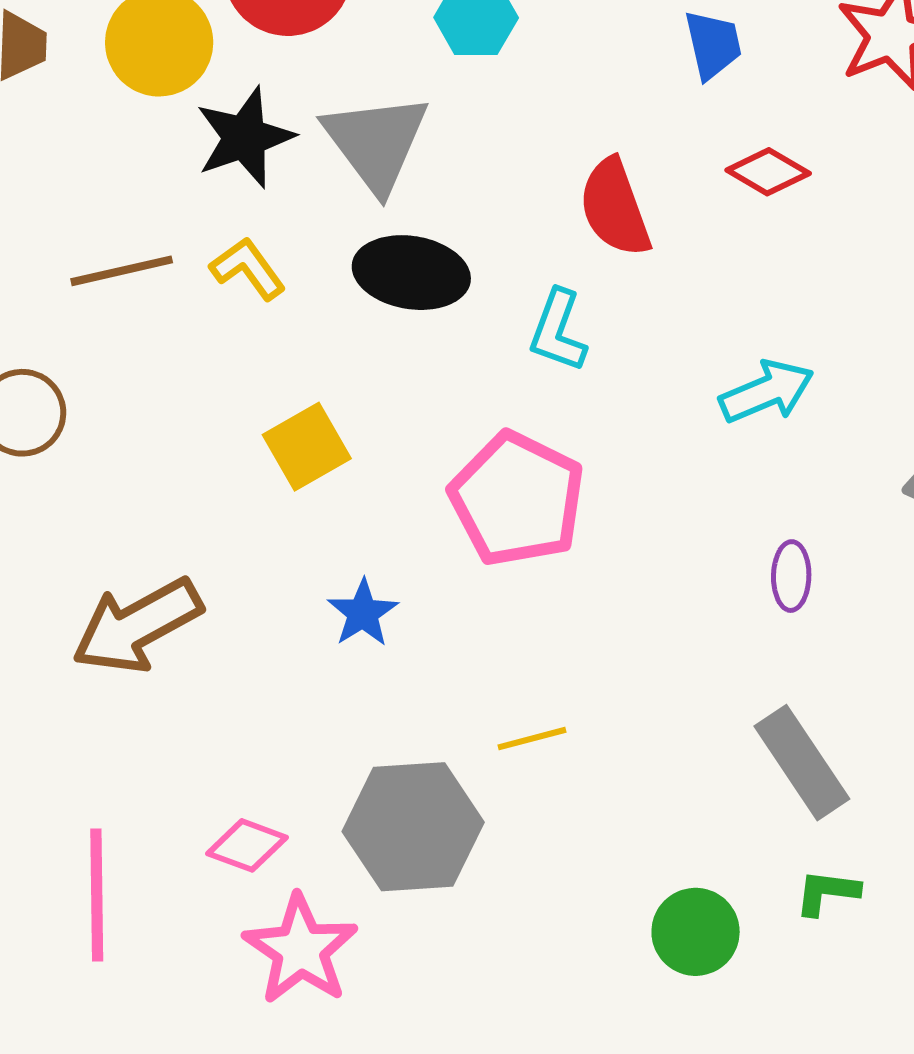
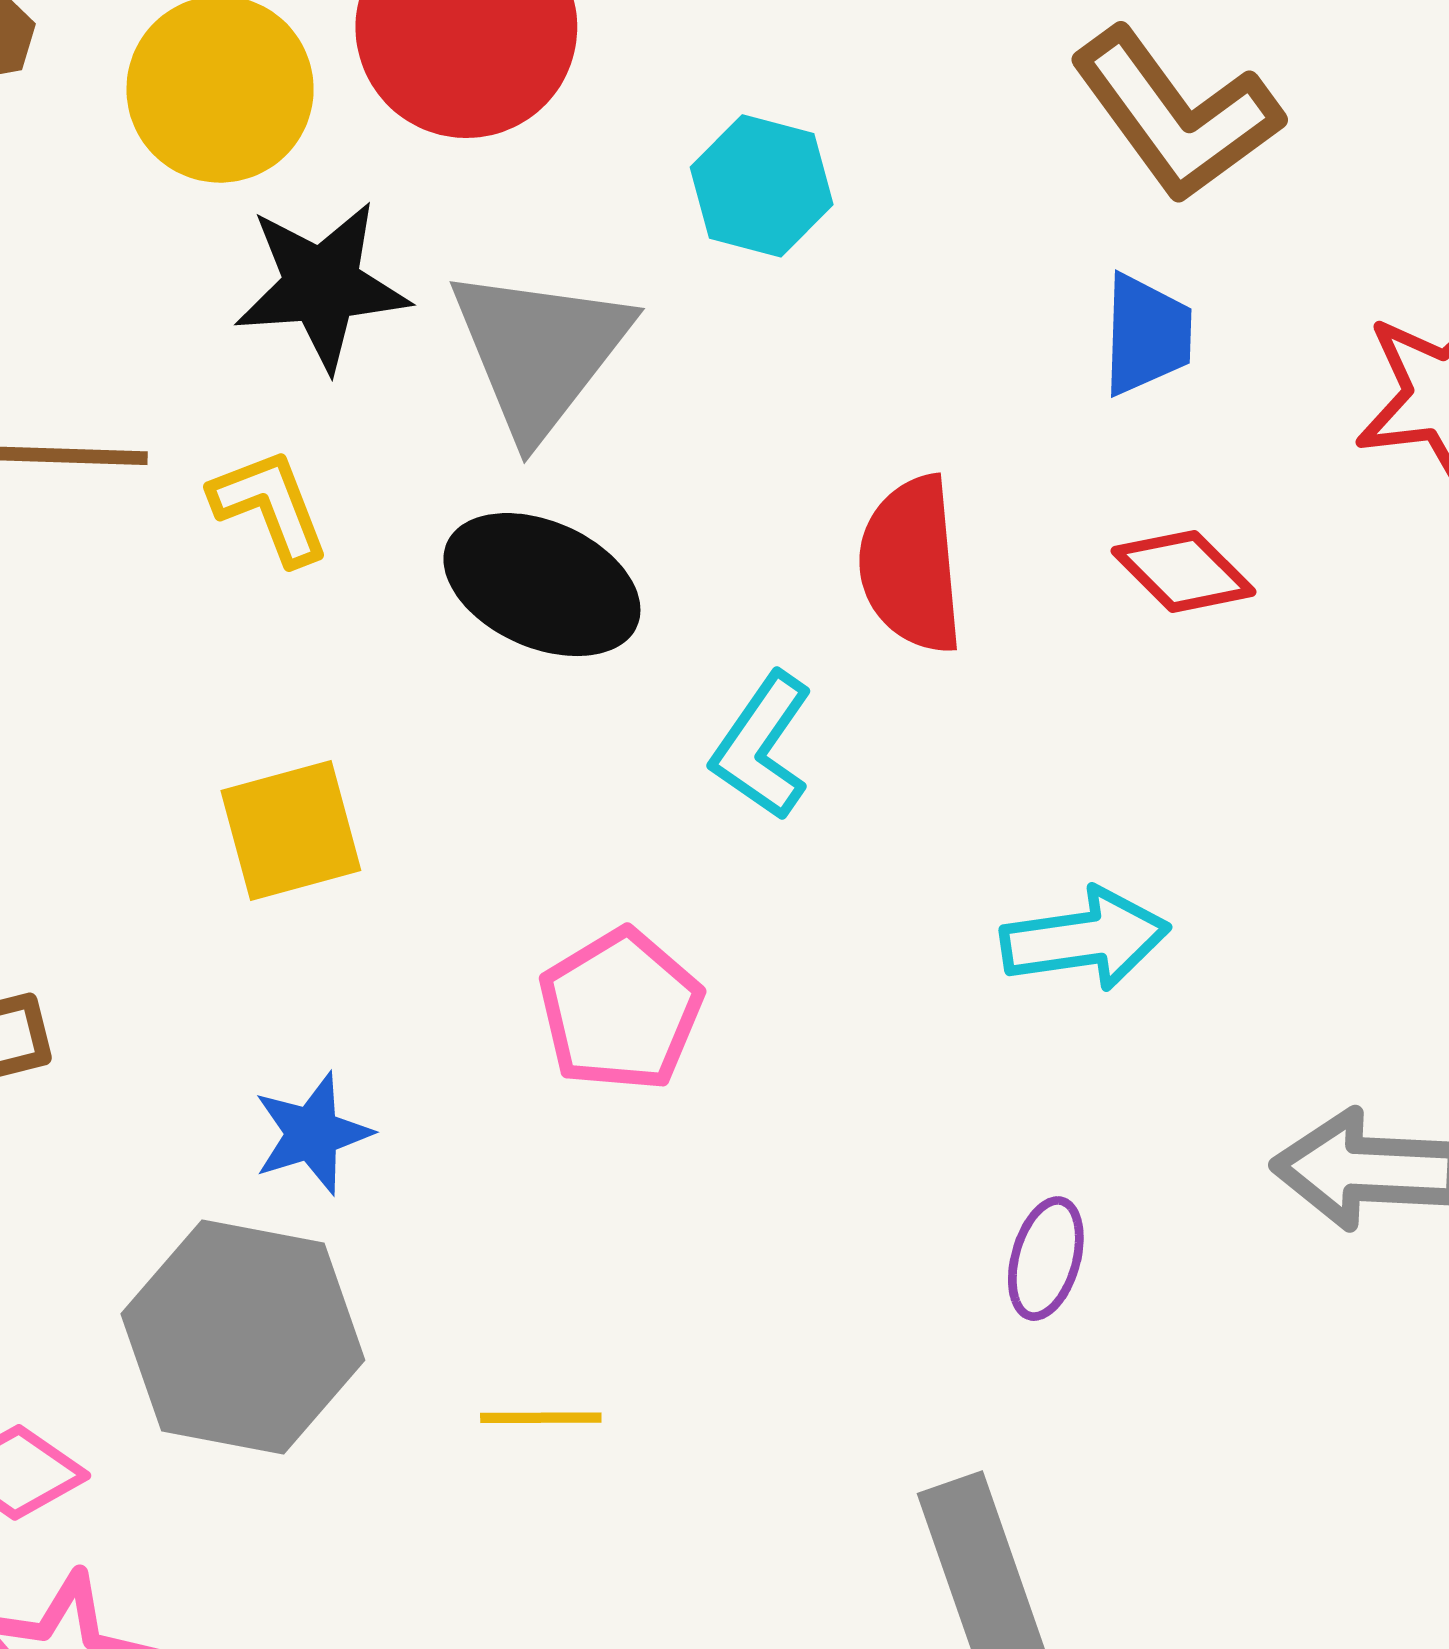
pink pentagon: (517, 499) -> (621, 1010), size x0.7
gray hexagon: (413, 827) -> (243, 1337), moved

